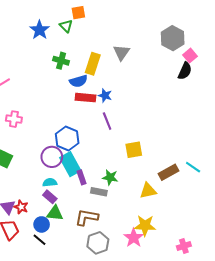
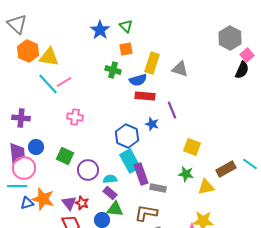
orange square: (78, 13) -> (126, 49), moved
gray triangle: (121, 53) -> (180, 69), moved, turned -48
green cross: (61, 61) -> (113, 70), moved
blue star: (105, 95) -> (152, 124), moved
purple line: (107, 121) -> (172, 110), moved
yellow square: (134, 150) -> (192, 147), turned 30
purple circle: (52, 157) -> (88, 170), moved
purple rectangle: (81, 177) -> (141, 174), size x1.5
green star: (110, 177) -> (186, 174), moved

